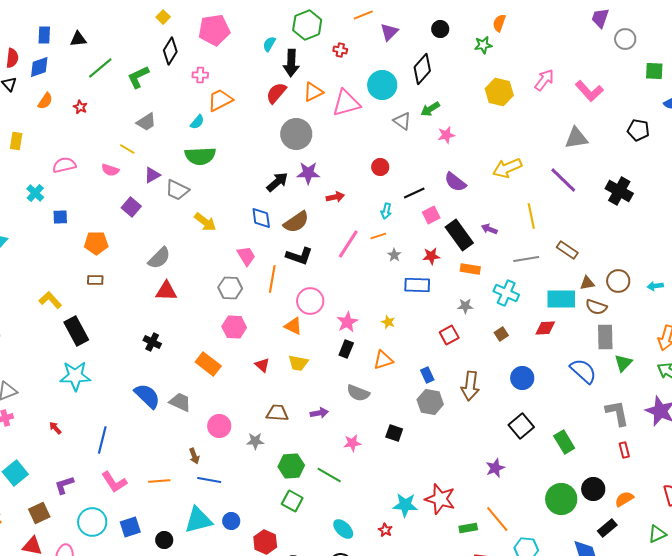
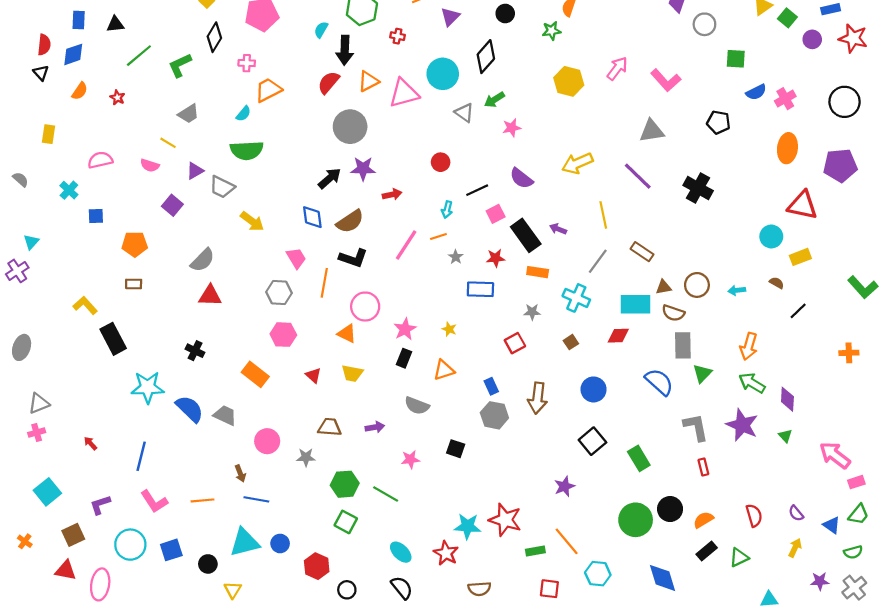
gray line: (526, 259) -> (598, 261), turned -45
cyan star: (75, 376) -> (148, 387), moved
black rectangle: (607, 528) -> (707, 551), moved
red star: (385, 530) -> (446, 553), size x1.6

